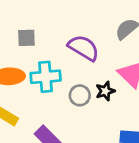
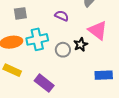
purple semicircle: (84, 48) -> (62, 16), size x0.6

